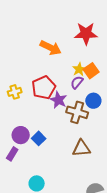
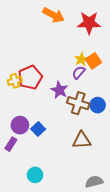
orange arrow: (51, 48) -> (54, 15), moved
red pentagon: (44, 88) -> (30, 77), moved
blue circle: (93, 101) -> (98, 105), moved

